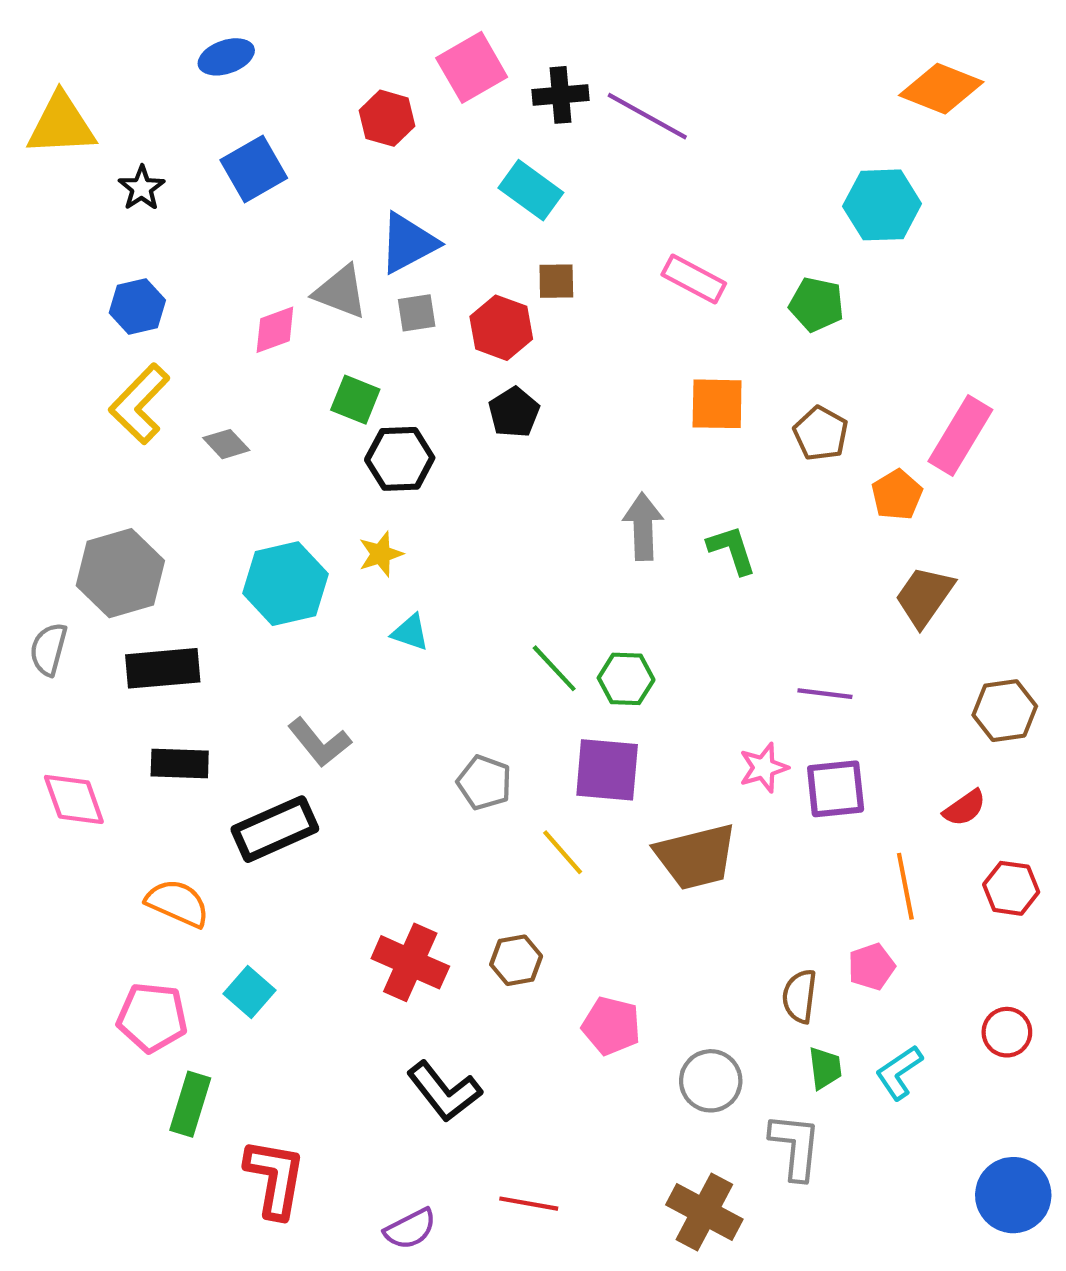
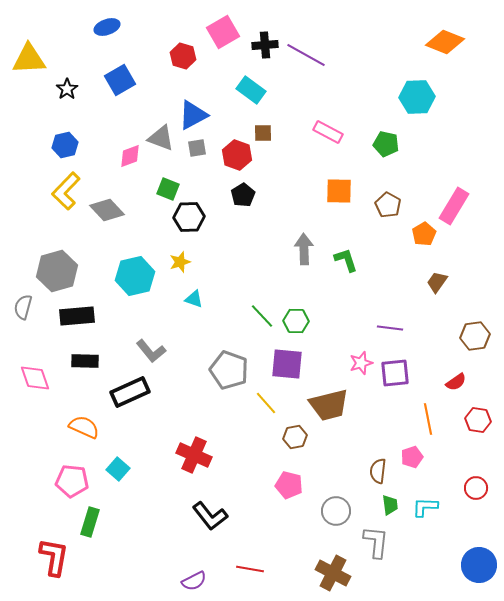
gray diamond: (226, 444) -> (107, 210), size x1.6
brown trapezoid: (924, 596) -> (437, 282), size x0.7
gray pentagon: (484, 783) -> (229, 370), size x1.5
brown hexagon: (516, 960) -> (295, 437), moved
cyan L-shape: (899, 1072) -> (425, 507), turned 36
red L-shape: (275, 1178) -> (54, 557), moved

